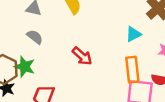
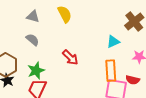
green star: (24, 67) -> (36, 71), moved, turned 30

